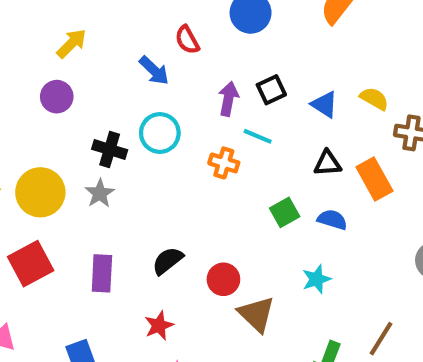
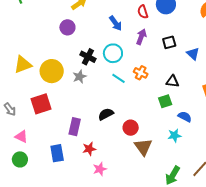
red semicircle: (187, 40) -> (143, 12), moved
purple arrow: (228, 99) -> (141, 37), moved
cyan line: (258, 136) -> (119, 78), moved
black triangle: (327, 163) -> (172, 81), moved
blue semicircle: (332, 220) -> (185, 117), moved
purple rectangle: (102, 273) -> (75, 127), moved
red star: (159, 326) -> (89, 149), moved

